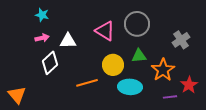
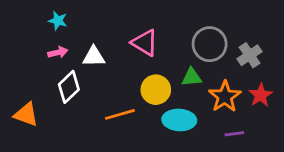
gray circle: (137, 24) -> (210, 44), moved
red star: (189, 85) -> (261, 95), moved
orange triangle: (17, 95) -> (26, 114), moved, turned -30

